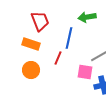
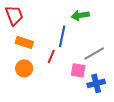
red trapezoid: (40, 21) -> (14, 15), moved

